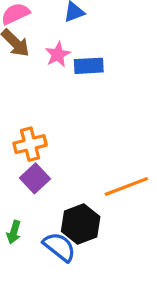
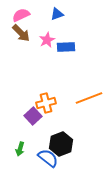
orange cross: (30, 144) -> (46, 103), moved
orange line: (126, 187) -> (89, 98), moved

